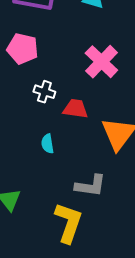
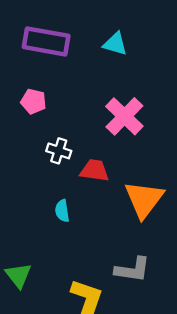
pink pentagon: (22, 49) -> (33, 101), size x0.7
gray L-shape: (90, 186) -> (132, 270), moved

